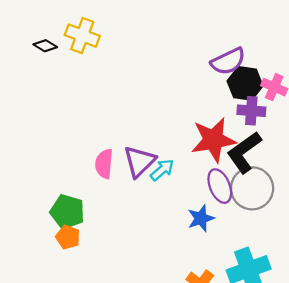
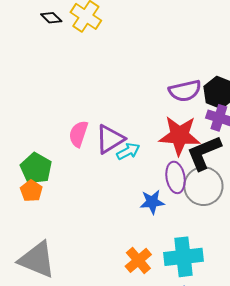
purple semicircle: (228, 61) -> (185, 91), moved

